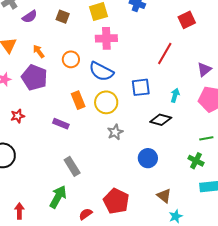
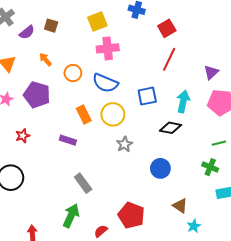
brown square: (63, 17) -> (51, 26), moved
red square: (187, 20) -> (167, 28), moved
orange arrow: (39, 51) -> (45, 59), moved
cyan arrow: (175, 95) -> (183, 101), size x1.5

